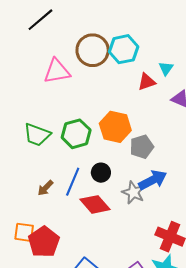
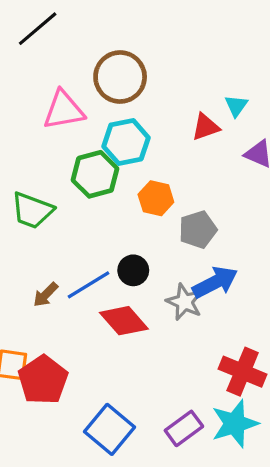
cyan hexagon: (124, 49) -> (126, 142), moved
orange hexagon: (115, 127) -> (156, 198), size x0.7
green hexagon: (76, 134) -> (95, 174), moved
blue line: (73, 182) -> (89, 285), turned 36

